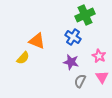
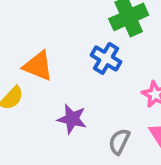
purple star: (71, 62) -> (72, 119), moved

